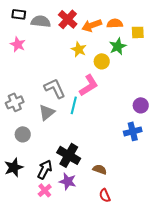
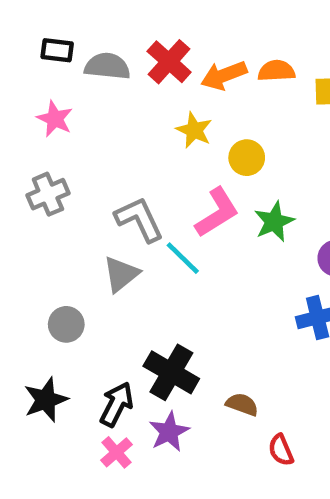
green star: (118, 46) -> (274, 222), moved
gray cross: (15, 102) -> (48, 194), moved
cyan line: (74, 105) -> (183, 258), turned -60
purple star: (68, 181) -> (169, 432), turned 30
red semicircle: (105, 195) -> (281, 450), moved

